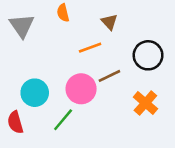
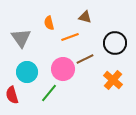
orange semicircle: (63, 13) -> (49, 23), moved
brown triangle: (109, 22) -> (85, 17), turned -32
gray triangle: (22, 26) -> (21, 38), moved

